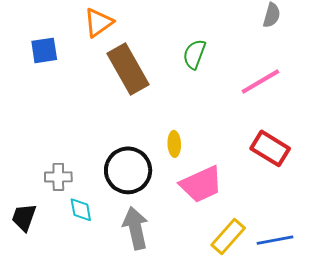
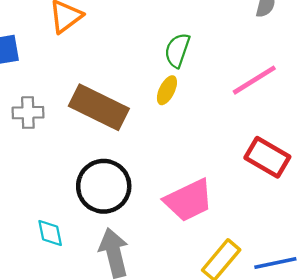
brown rectangle: (128, 69) -> (99, 107), moved, turned -33
yellow ellipse: (174, 144) -> (167, 90), moved, turned 30
gray cross: (58, 177) -> (28, 113), moved

